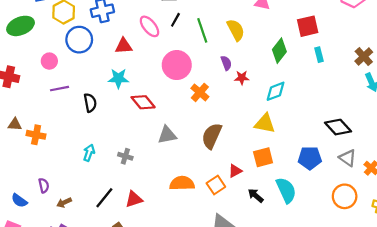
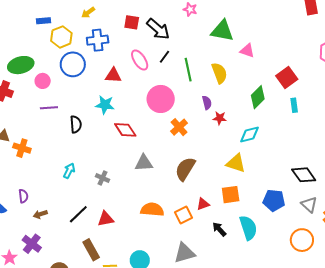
green ellipse: (21, 26) -> (21, 65), moved
red square: (308, 26) -> (287, 78), turned -30

